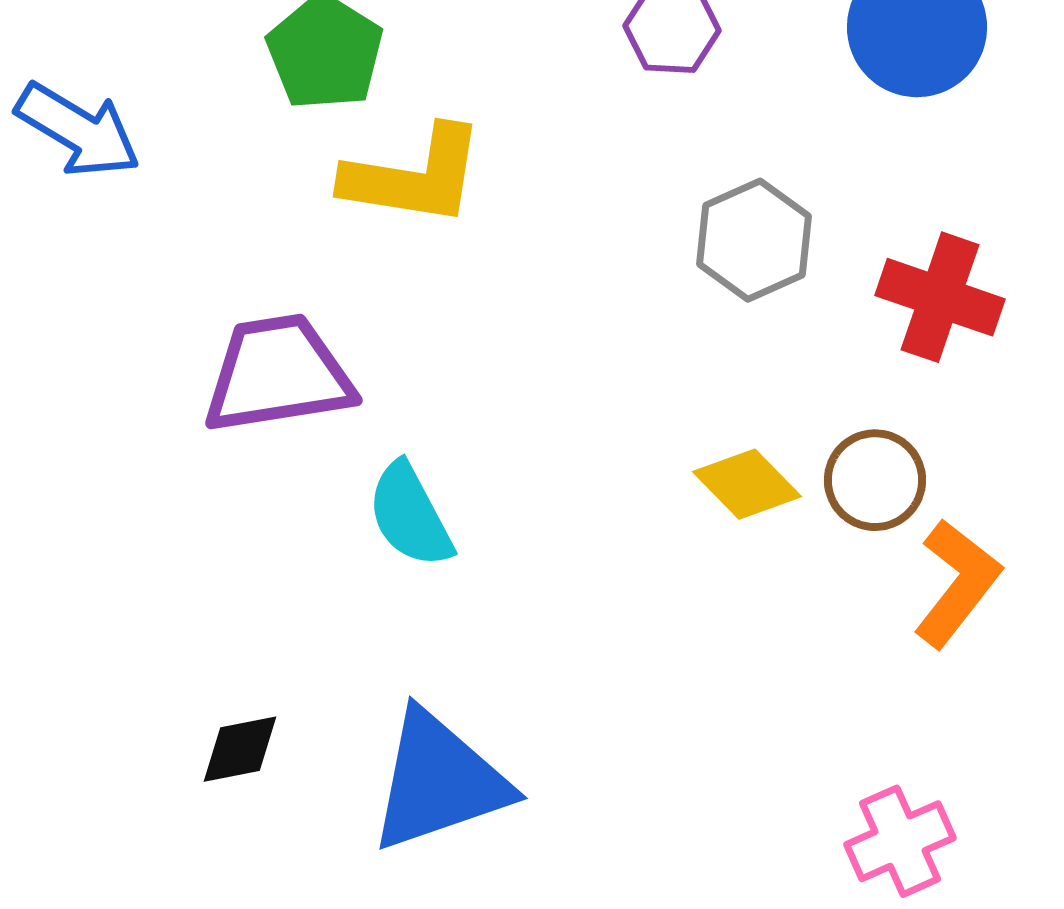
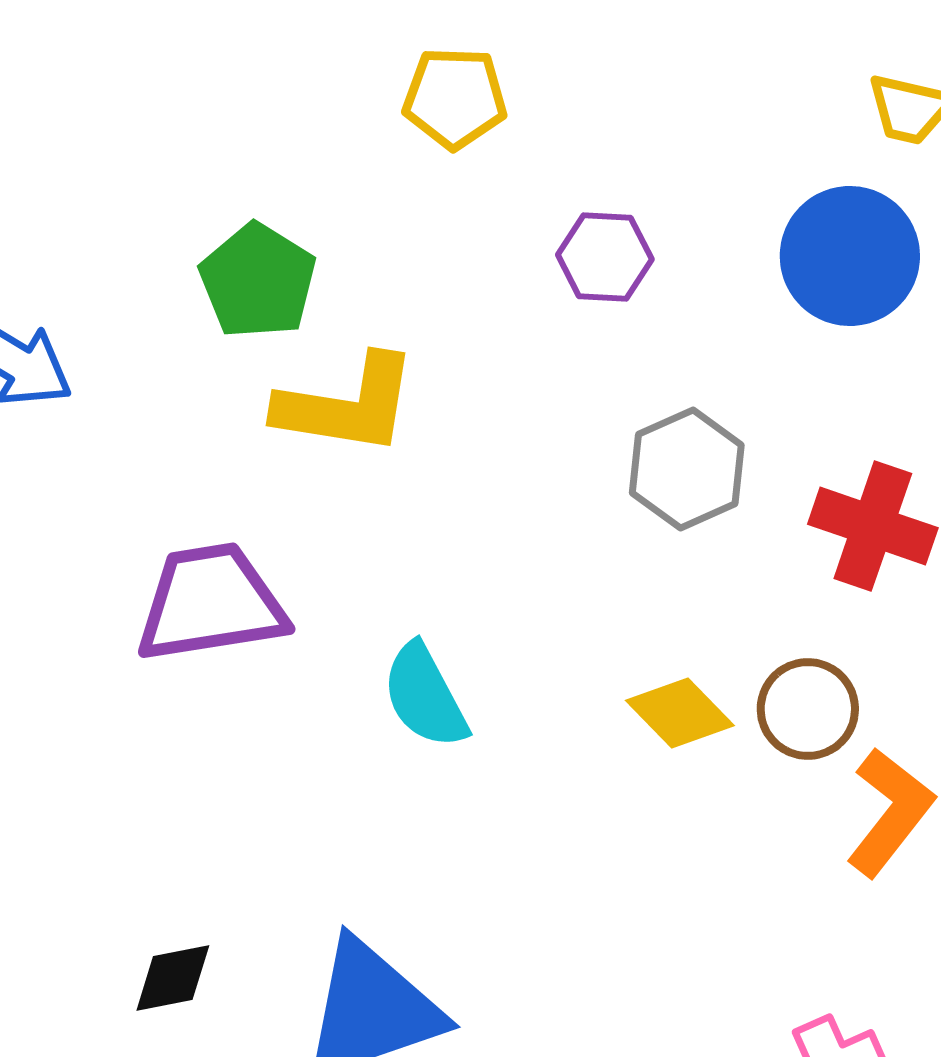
cyan semicircle: (410, 515) -> (425, 696), moved

